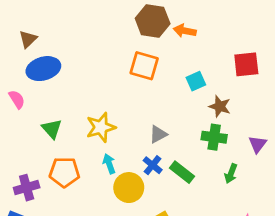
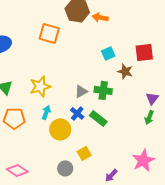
red square: (246, 64) -> (144, 52), moved
orange square: (144, 66) -> (49, 33), moved
green cross: (214, 137) -> (103, 90), moved
cyan arrow: (109, 164) -> (46, 112), turned 40
green arrow: (231, 174) -> (149, 117), moved

